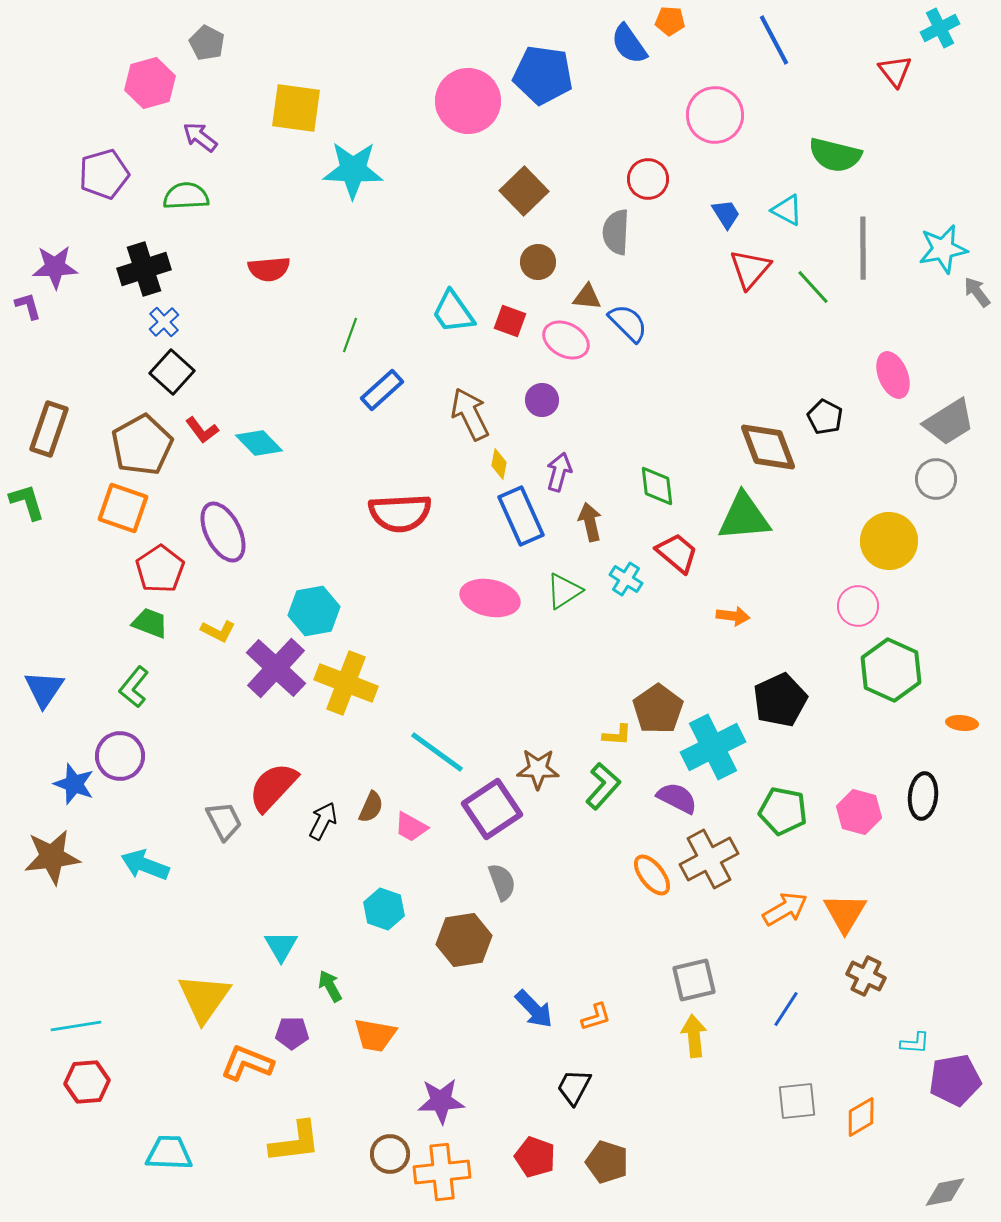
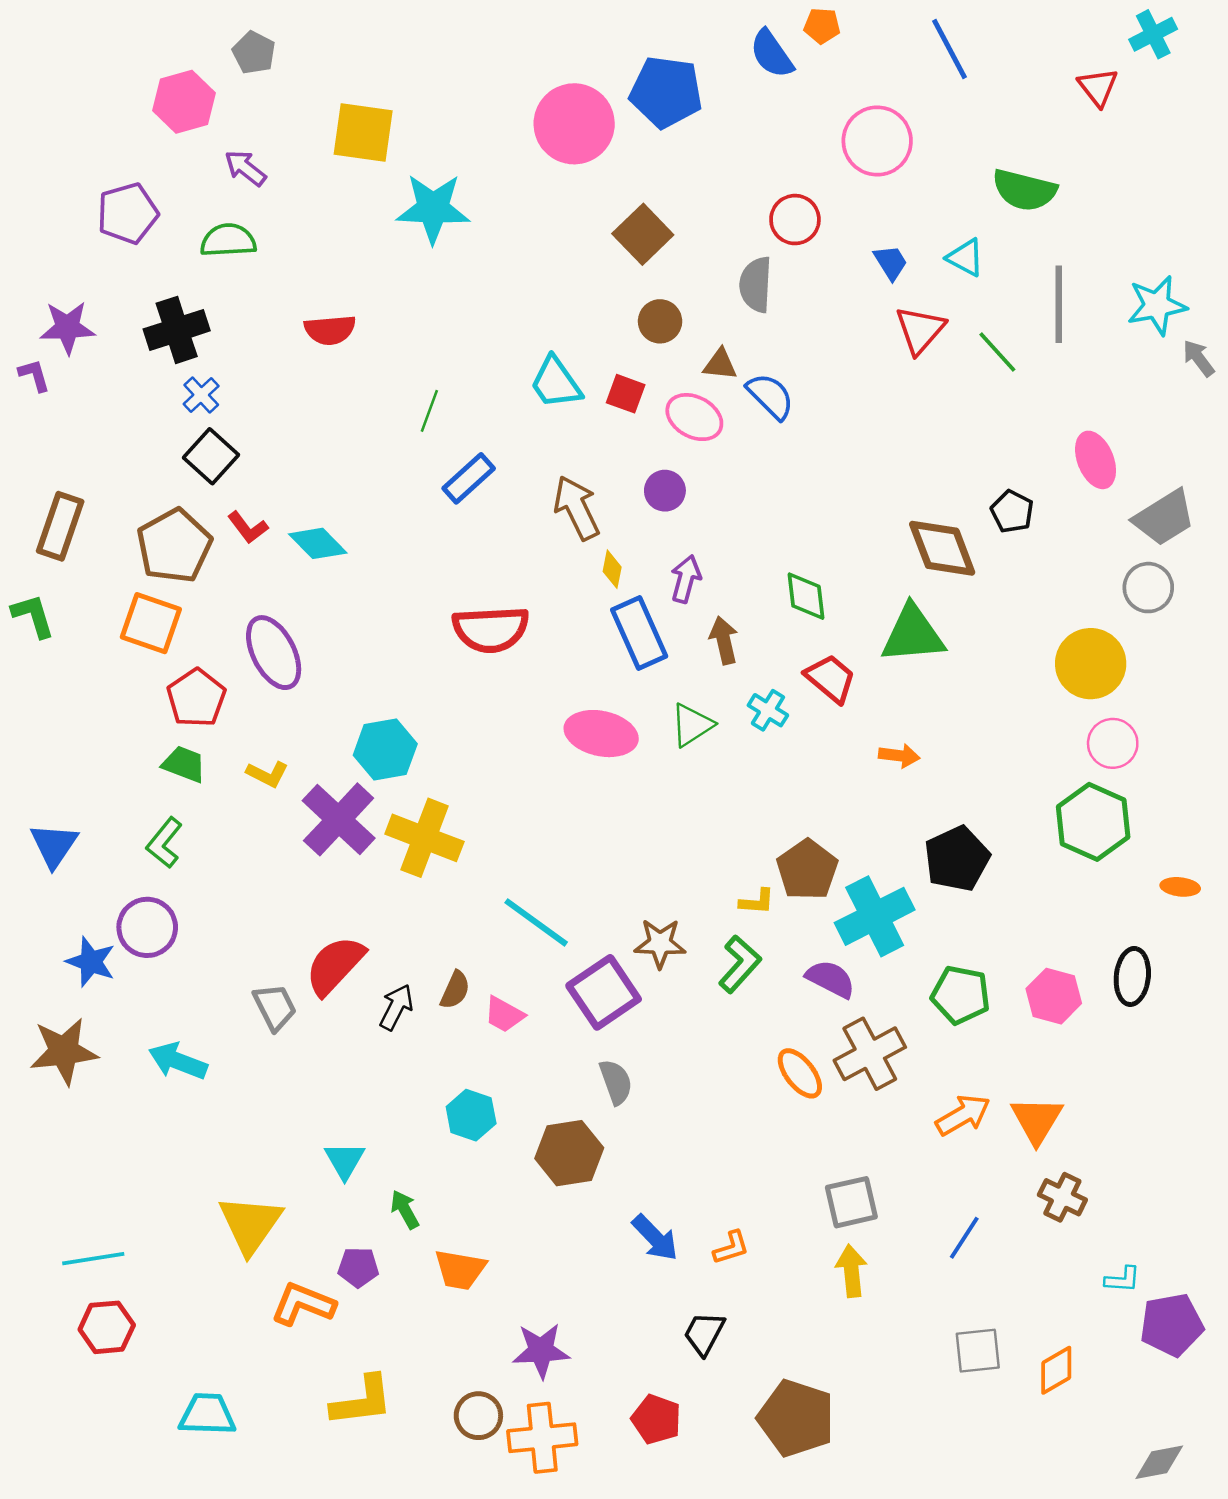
pink circle: (858, 606) -> (1113, 743), moved
brown pentagon: (607, 1162) -> (796, 1418), moved, size x1.5

